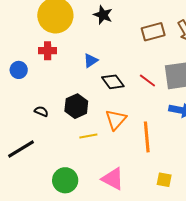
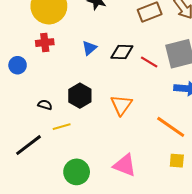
black diamond: (113, 82) -> (122, 52), moved, turned -45
yellow line: (88, 136) -> (62, 127), moved
orange line: (147, 137) -> (171, 127), moved, turned -44

